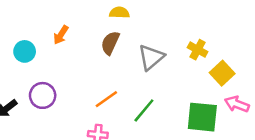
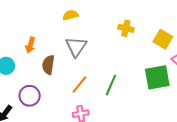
brown semicircle: (110, 43) -> (48, 65), moved
yellow cross: (198, 50) -> (126, 28), moved
gray triangle: (151, 57) -> (76, 47), moved

